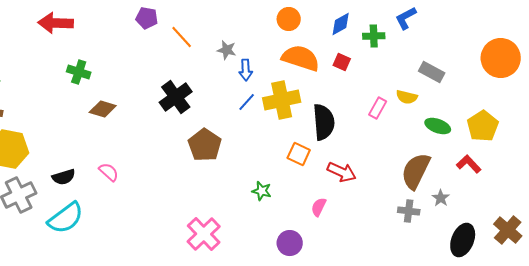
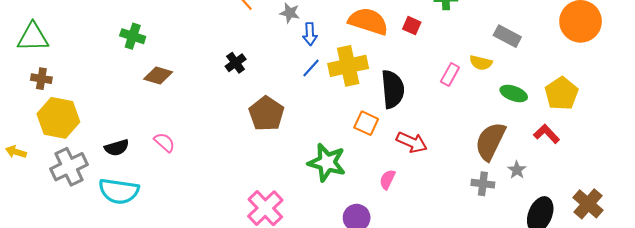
black cross: (176, 97) -> (236, 63), size x0.6
green star: (262, 191) -> (327, 162), size x1.8
cyan semicircle: (66, 218) -> (119, 191), turned 45

